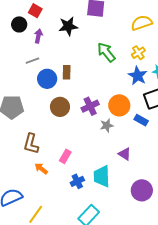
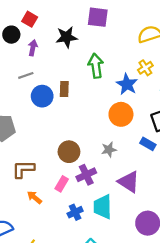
green arrow: (106, 52) -> (96, 66), moved, turned 30
blue star: (138, 76) -> (127, 84), moved
orange circle: (119, 105) -> (121, 114), moved
purple cross: (90, 106) -> (86, 175), moved
brown circle: (60, 107) -> (69, 152), moved
brown L-shape: (31, 144) -> (23, 169), turned 75
purple triangle: (125, 154) -> (129, 182), size x1.5

